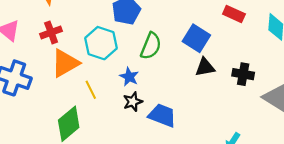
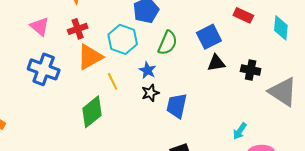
blue square: (196, 38) -> (209, 37), turned 30
blue trapezoid: (162, 115) -> (177, 106), turned -100

